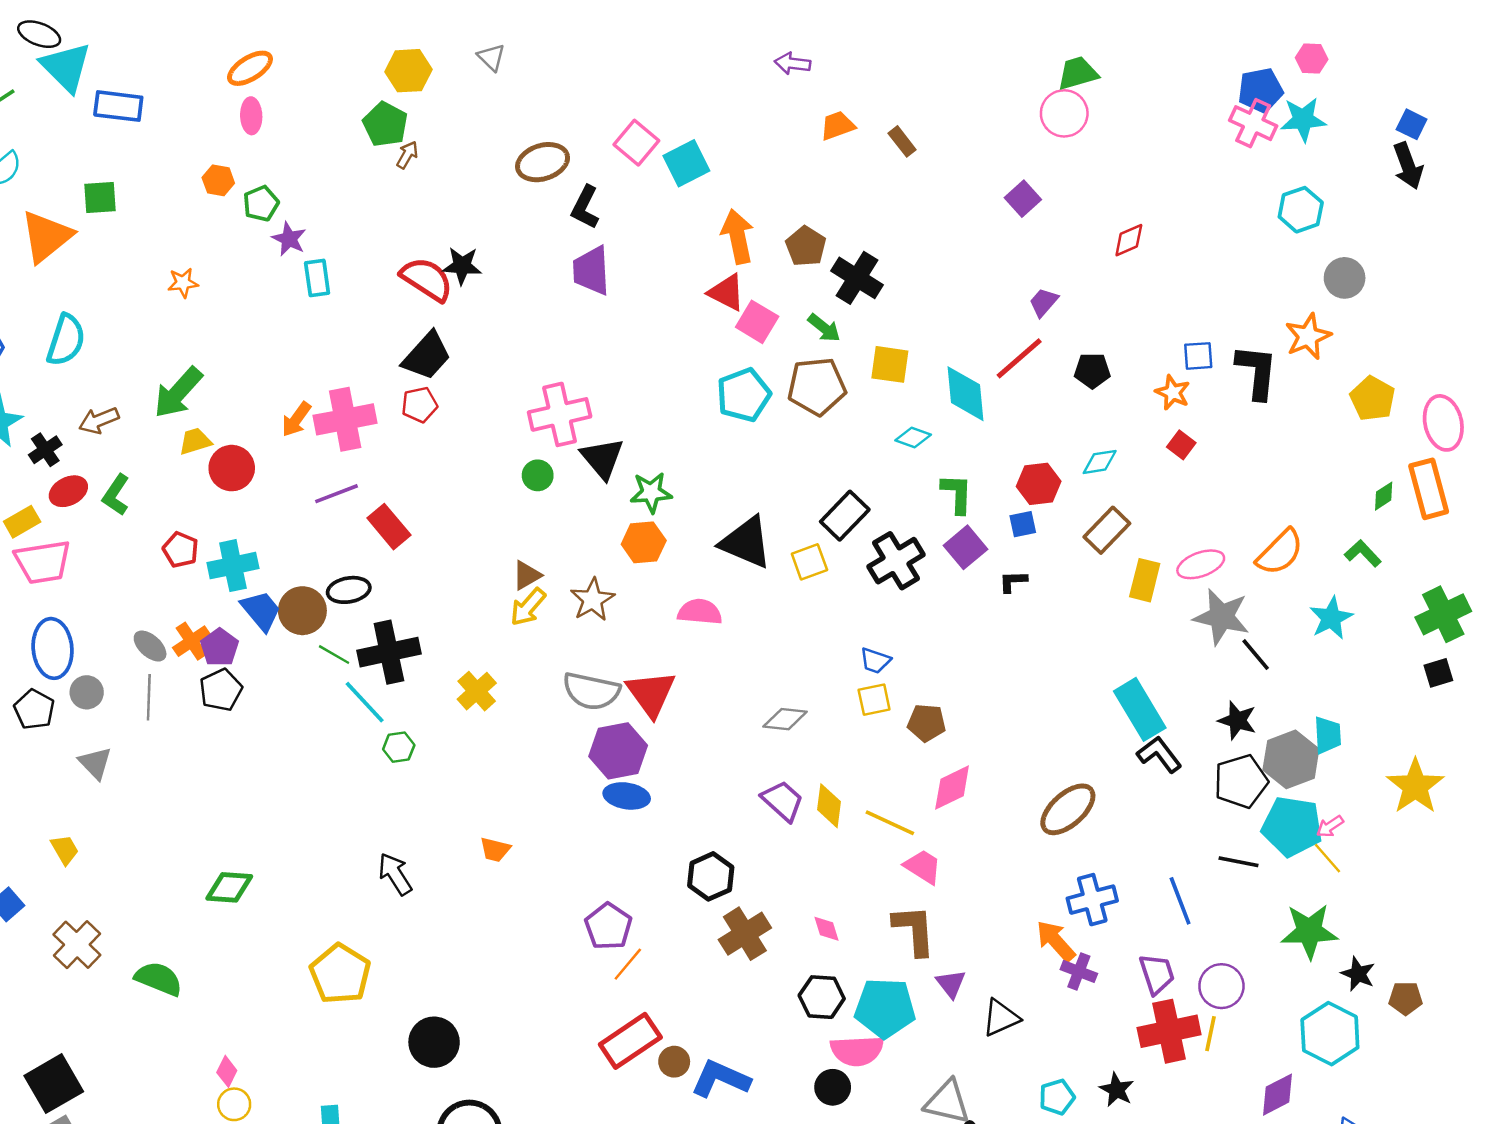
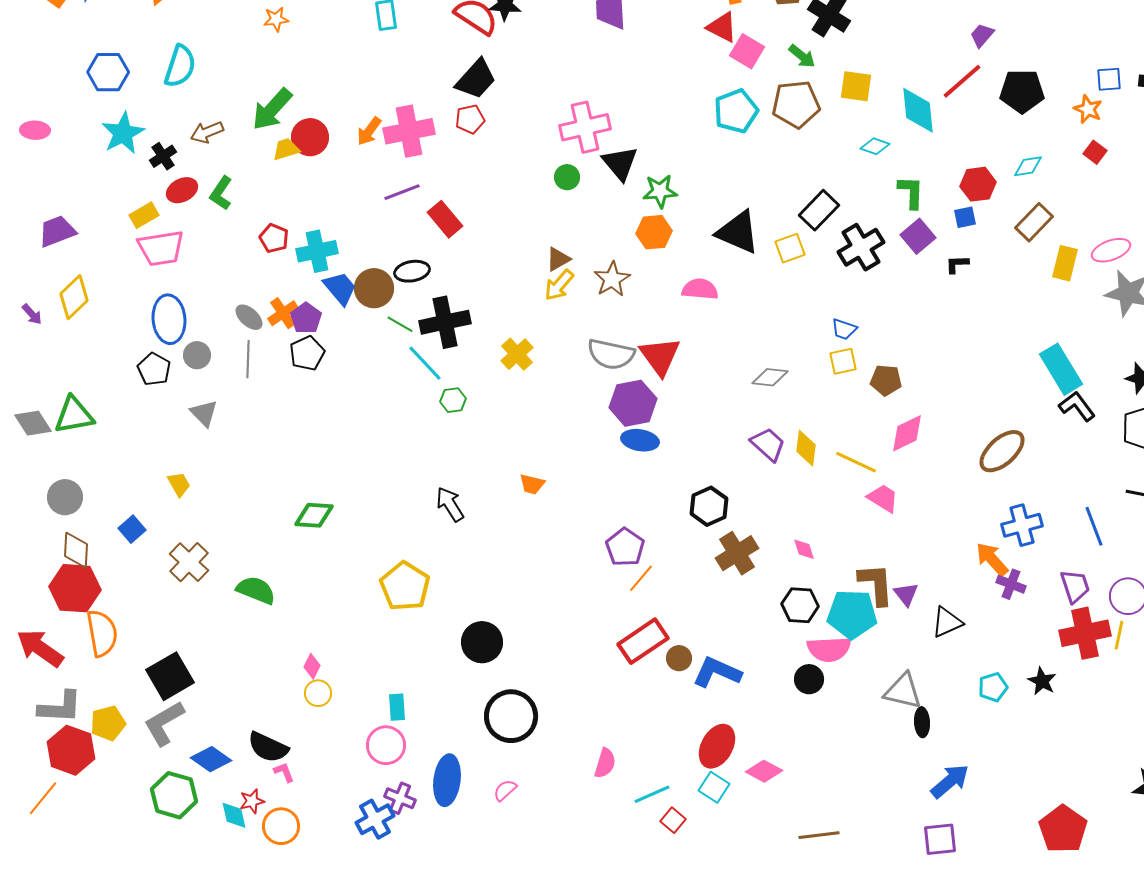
black pentagon: (1092, 371) -> (1022, 91), size x1.5
red circle: (232, 468) -> (310, 137), moved
brown L-shape: (914, 930) -> (876, 584), moved

